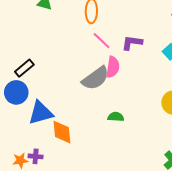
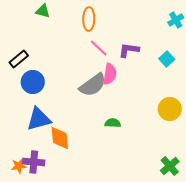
black rectangle: (24, 68) -> (19, 59), moved
blue circle: (16, 92) -> (33, 82), moved
purple cross: (36, 156) -> (34, 162), size x1.5

